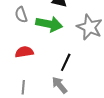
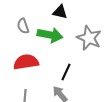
red semicircle: (24, 52) -> (26, 62), size x1.4

